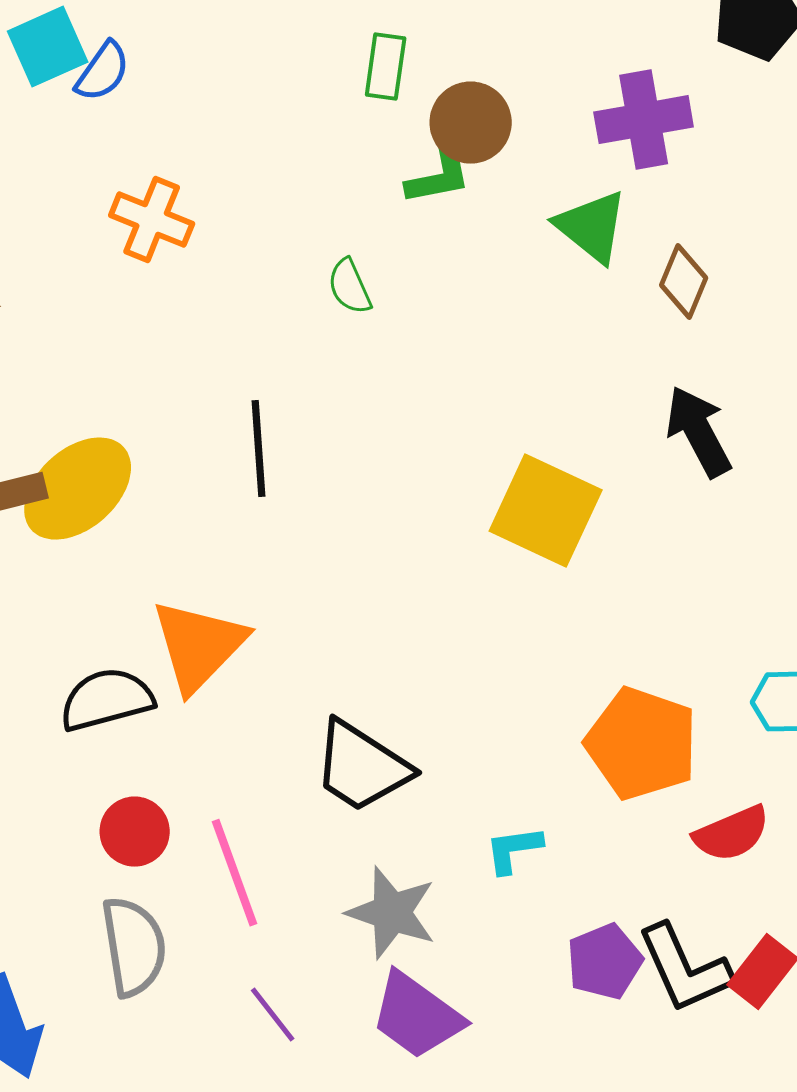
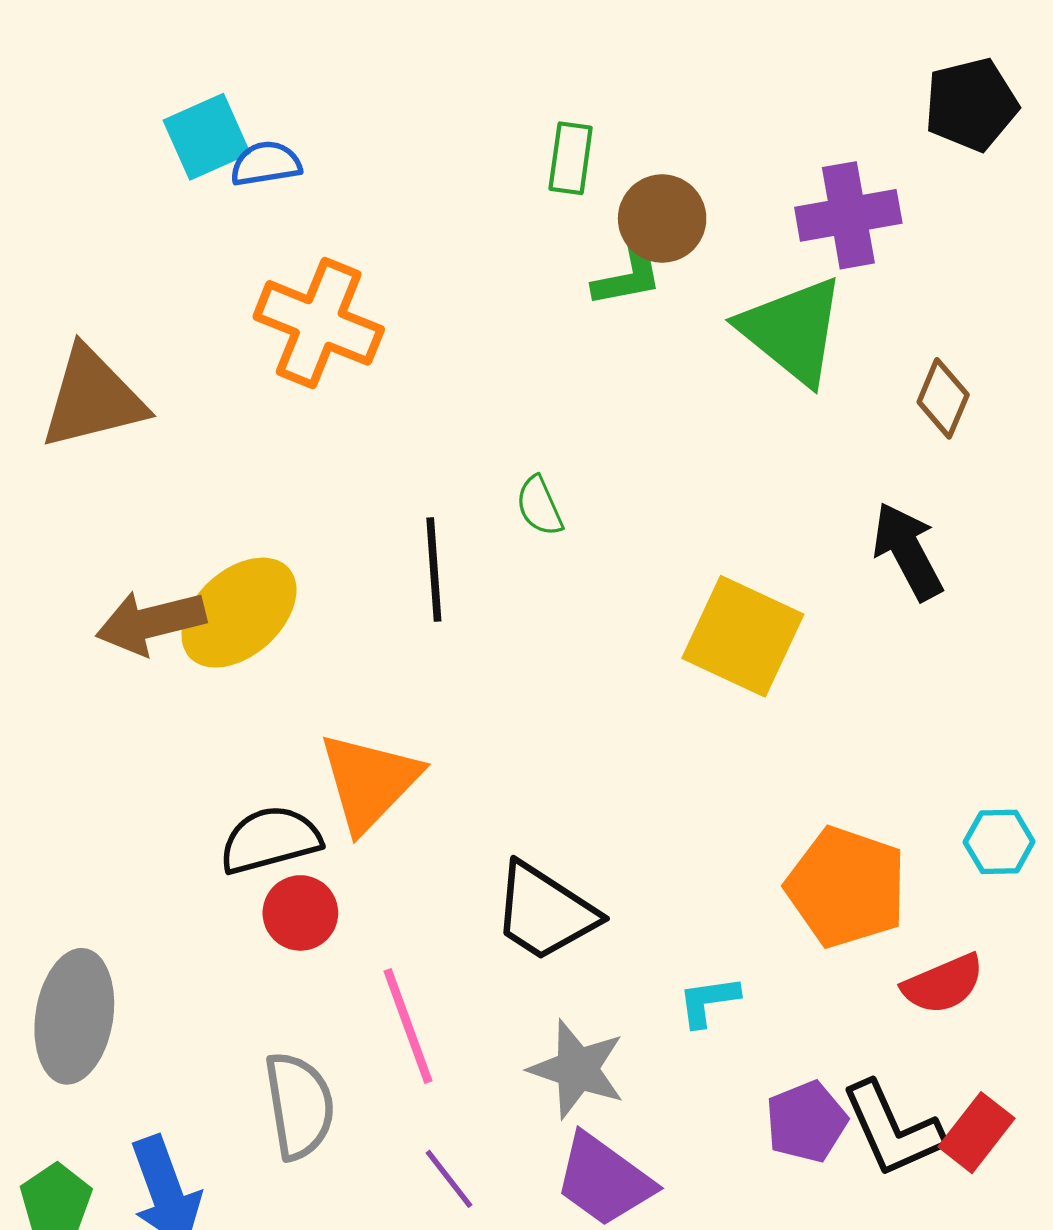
blue semicircle: (103, 72) -> (266, 164), turned -134
orange cross: (152, 220) -> (319, 323), size x1.4
green triangle: (592, 227) -> (792, 331), size x1.4
brown diamond: (684, 282) -> (943, 398), moved
green semicircle: (350, 287) -> (539, 506), moved
red circle: (135, 832) -> (300, 913), moved

